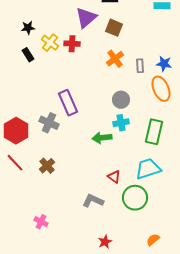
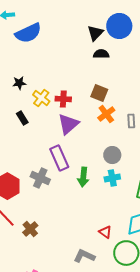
purple triangle: (86, 18) -> (68, 124), moved
brown square: (114, 28) -> (99, 93), moved
black rectangle: (28, 55) -> (22, 118), moved
green arrow: (102, 138) -> (83, 177), moved, turned -78
brown cross: (47, 166) -> (30, 229), moved

